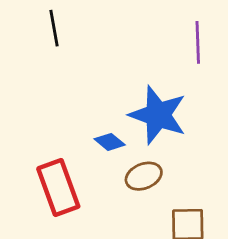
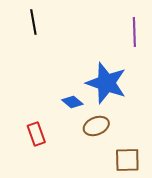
red rectangle: (58, 188) -> (36, 134), size x0.6

